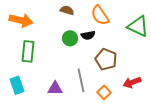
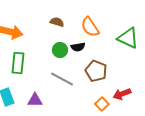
gray line: (81, 80) -> (62, 79), moved, turned -50
purple triangle: (55, 88) -> (35, 100), moved
orange square: (104, 92) -> (102, 104), moved

